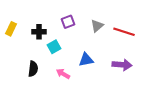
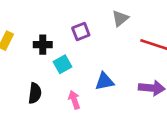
gray triangle: (97, 26) -> (120, 18), moved
pink arrow: (63, 74) -> (74, 100), turned 40

